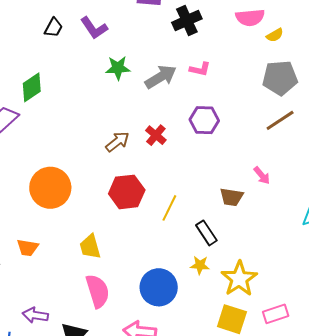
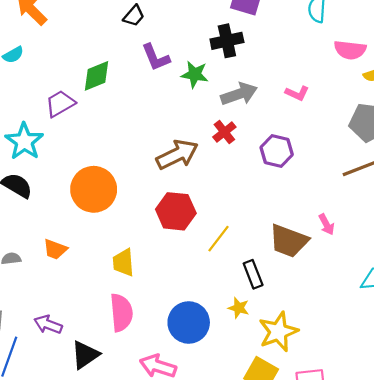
black cross: (187, 21) -> (227, 41), moved
purple L-shape: (94, 28) -> (156, 57), moved
pink L-shape: (200, 69) -> (297, 93), moved
red cross: (156, 135) -> (224, 132), moved
brown arrow: (117, 142) -> (177, 155), size x1.5
brown trapezoid: (231, 197) -> (289, 241), size x1.5

